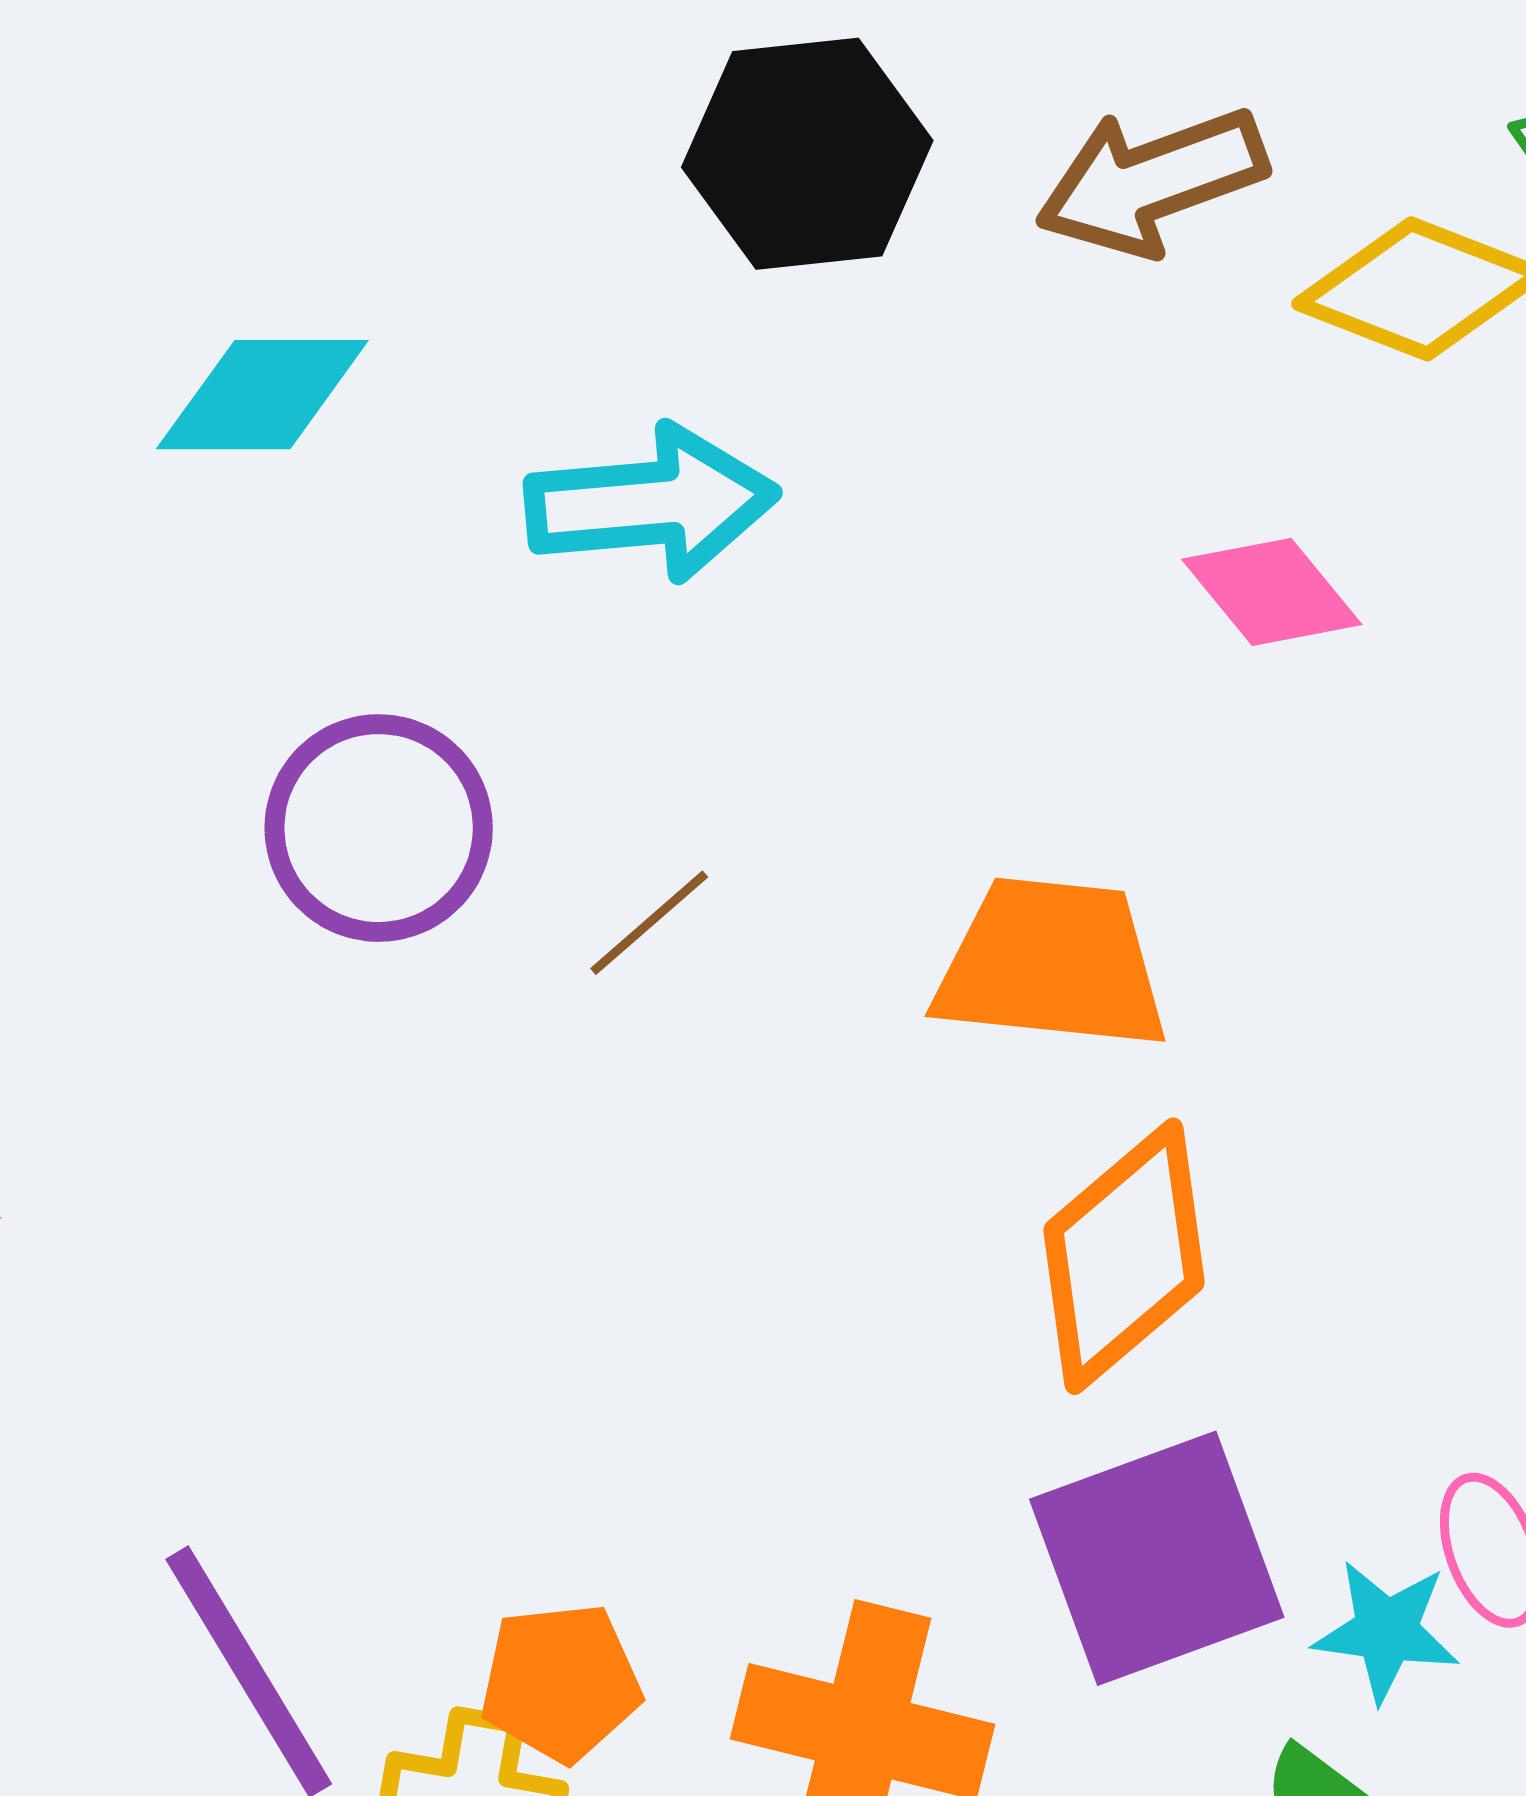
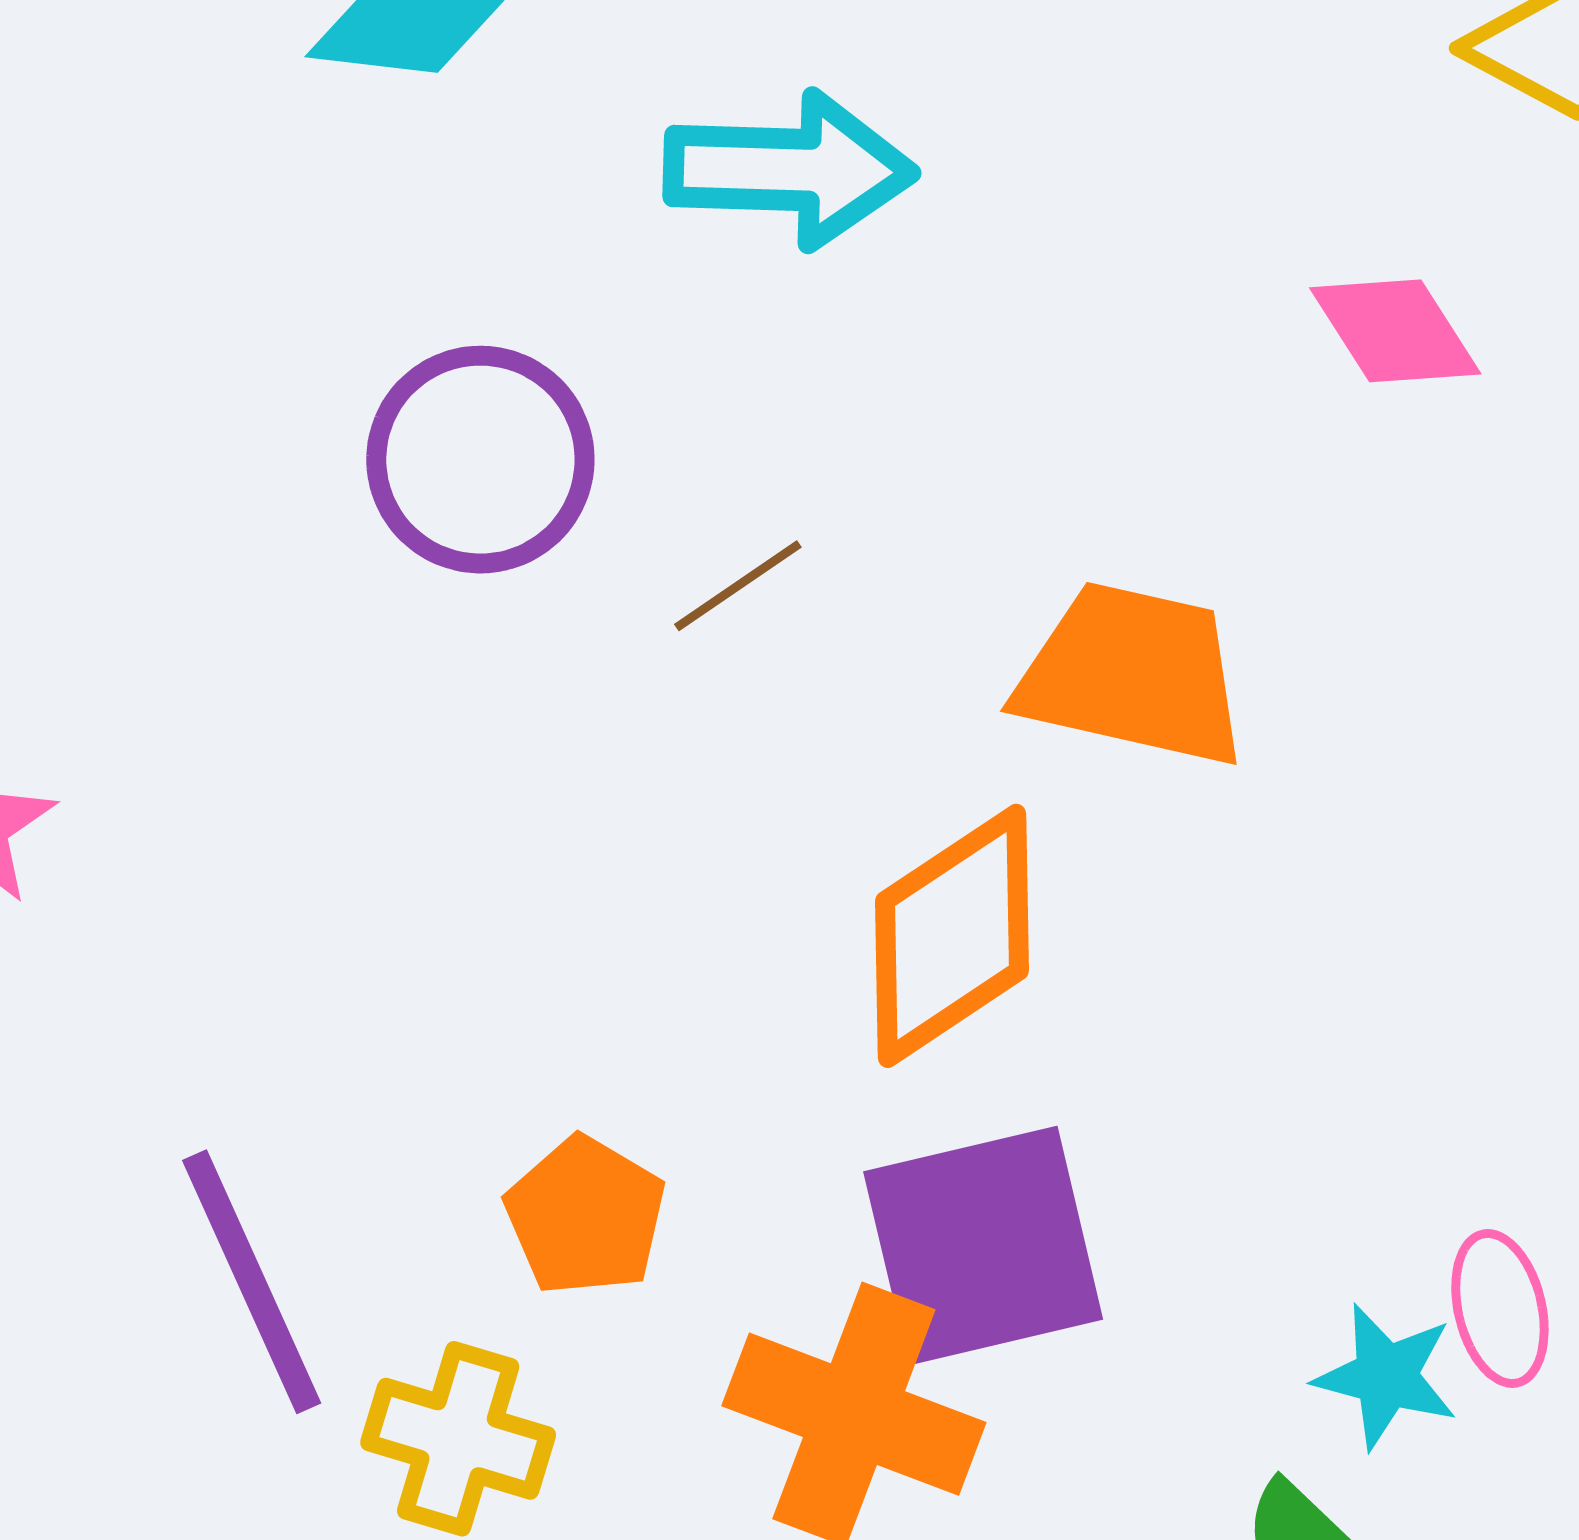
orange diamond: (1124, 1256) -> (952, 936), moved
purple square: (1157, 1558) -> (983, 1246), moved
orange pentagon: (561, 1682) -> (585, 1216), moved, turned 30

